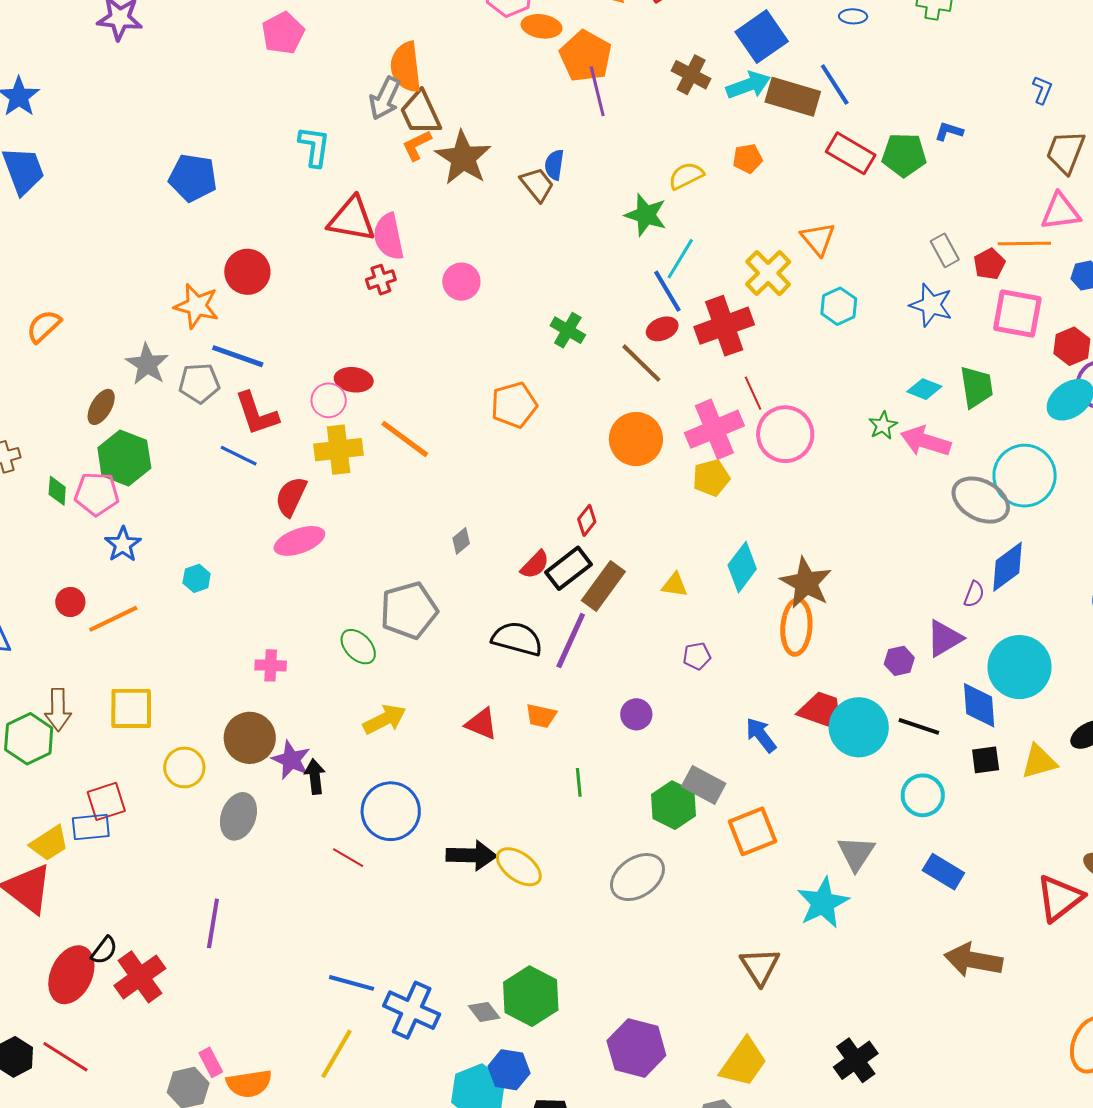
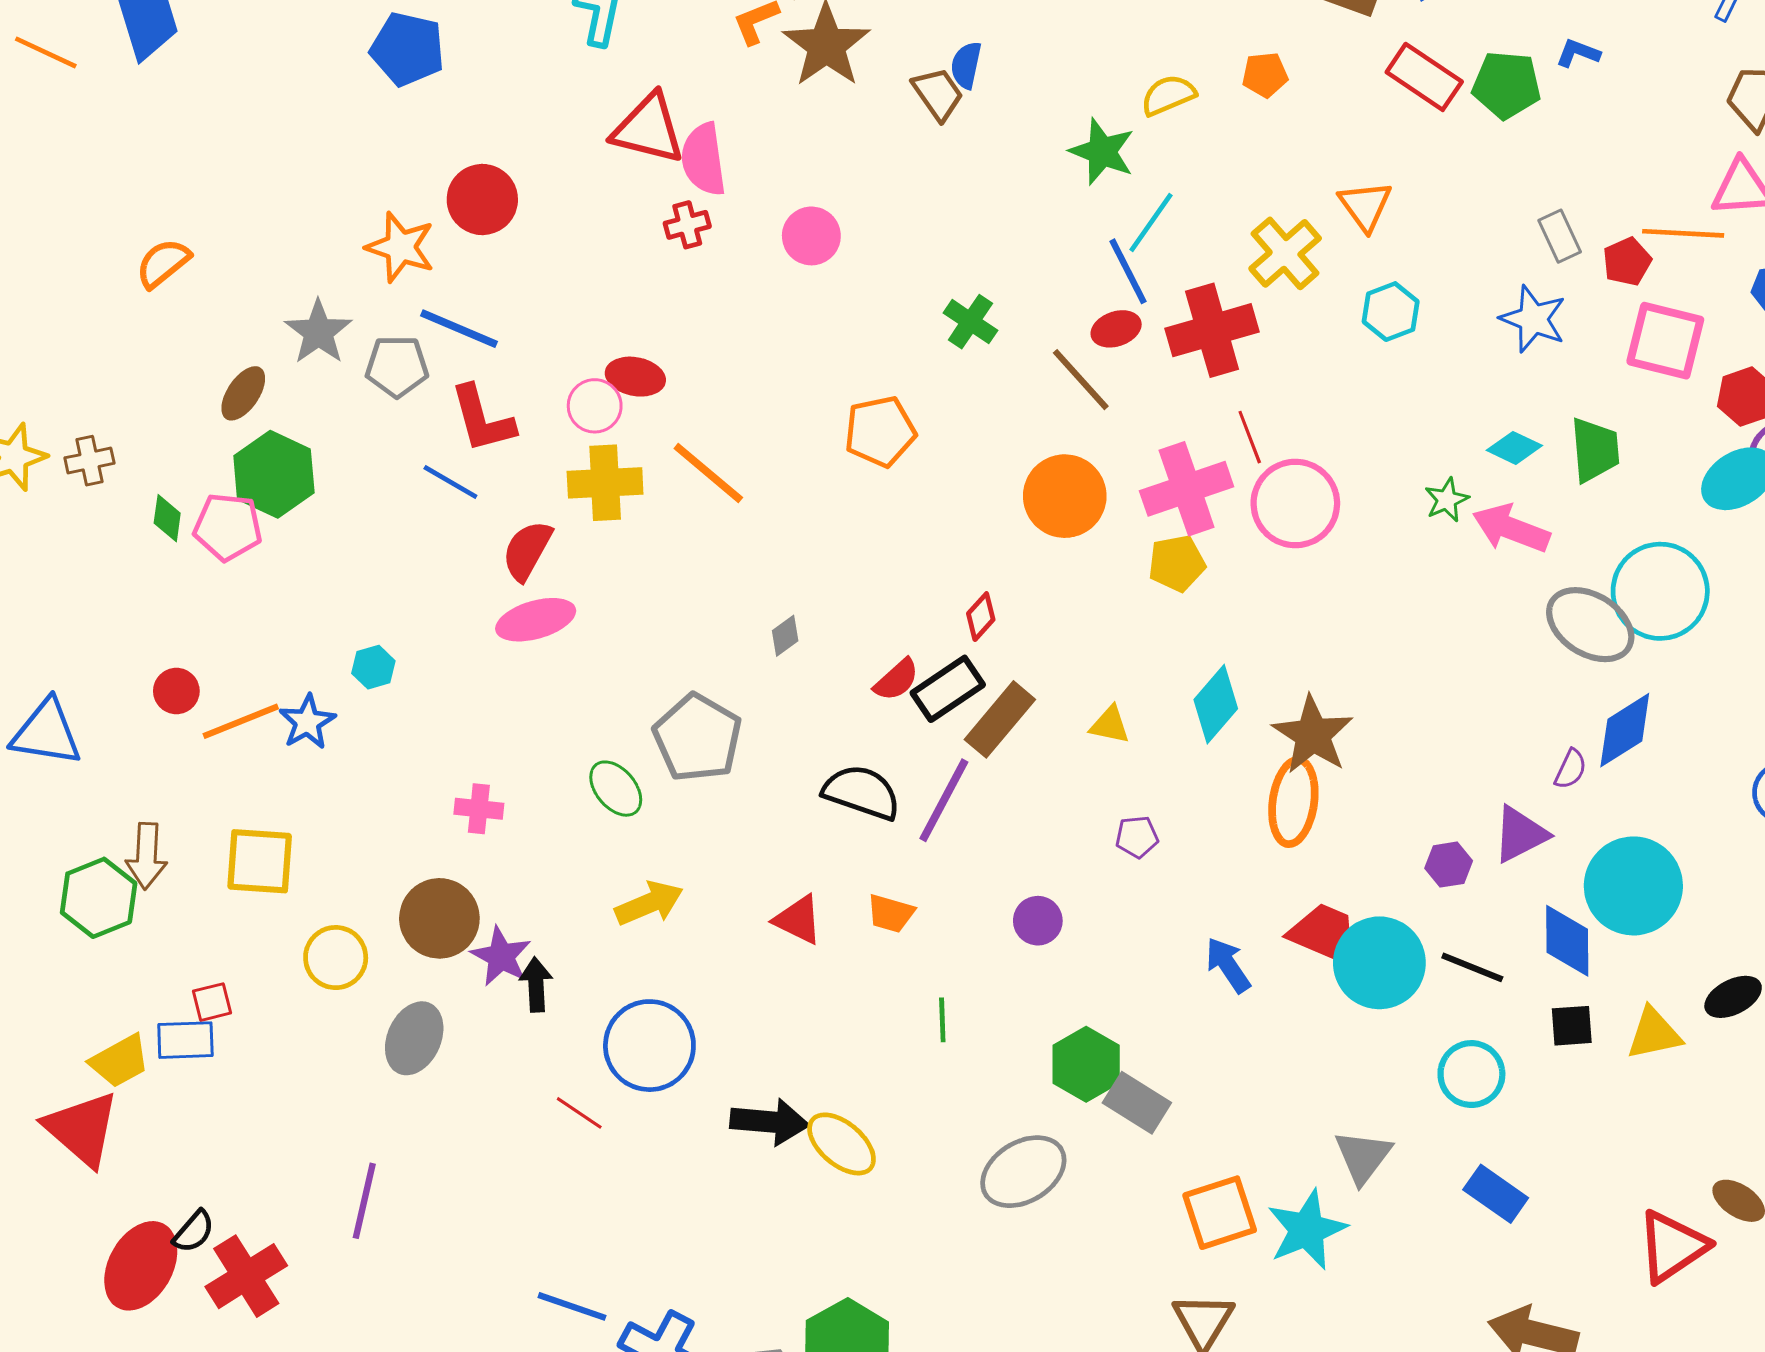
blue star: (123, 544) -> (307, 722), moved
gray pentagon: (409, 610) -> (697, 738), turned -30
gray rectangle: (704, 785) -> (1137, 1103), moved
red square: (106, 801) -> (212, 1002), size x0.7
orange square: (752, 831) -> (1220, 1213), moved

